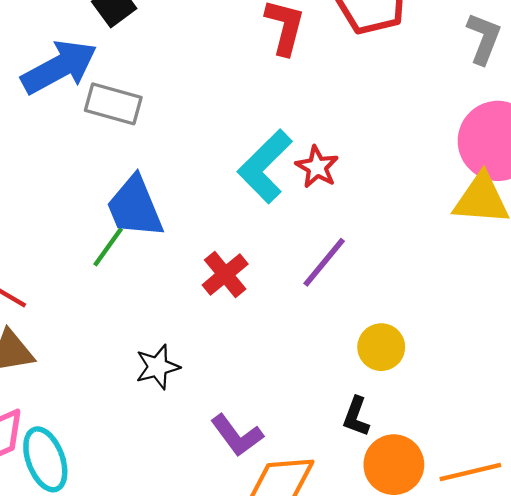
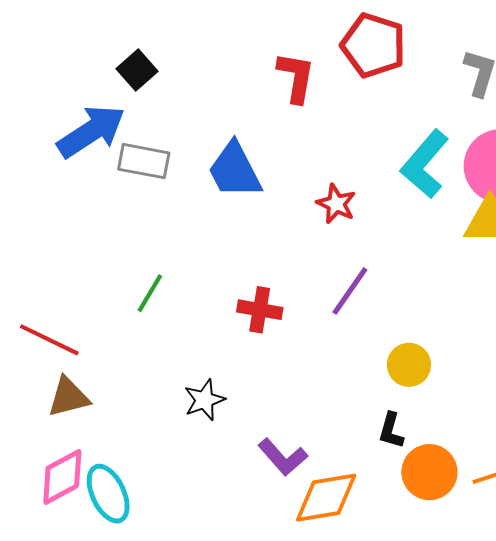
cyan L-shape: (265, 166) -> (425, 164), moved
blue trapezoid: (135, 207) -> (235, 170), moved
red cross: (225, 274) -> (260, 310), turned -36

